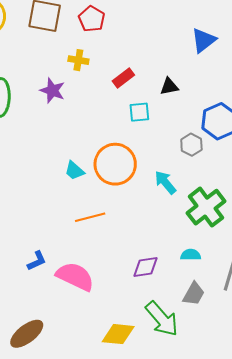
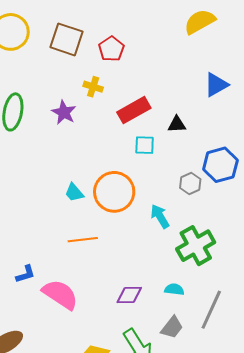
red rectangle: (123, 78) -> (134, 110), size x1.5

